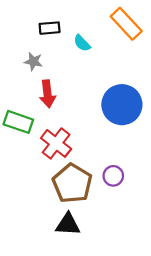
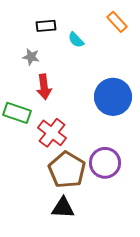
orange rectangle: (126, 24) -> (117, 22), size x0.7
purple circle: (113, 176) -> (105, 163), size x1.6

